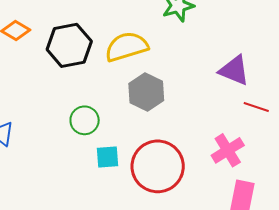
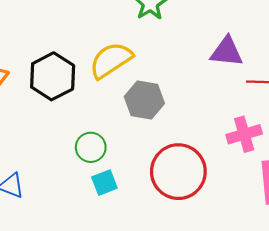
pink cross: (228, 150) -> (244, 134), turned 32
cyan square: (107, 157) -> (104, 183), moved

